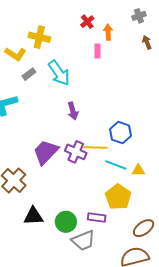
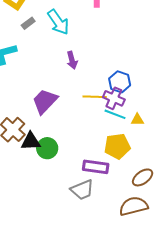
purple cross: (76, 152) -> (114, 98), moved
yellow pentagon: (118, 197) -> (117, 146), turned 30
black triangle: (33, 216) -> (31, 141), moved
purple rectangle: (97, 218) -> (96, 167), size x1.4
green circle: (66, 222) -> (47, 148), moved

